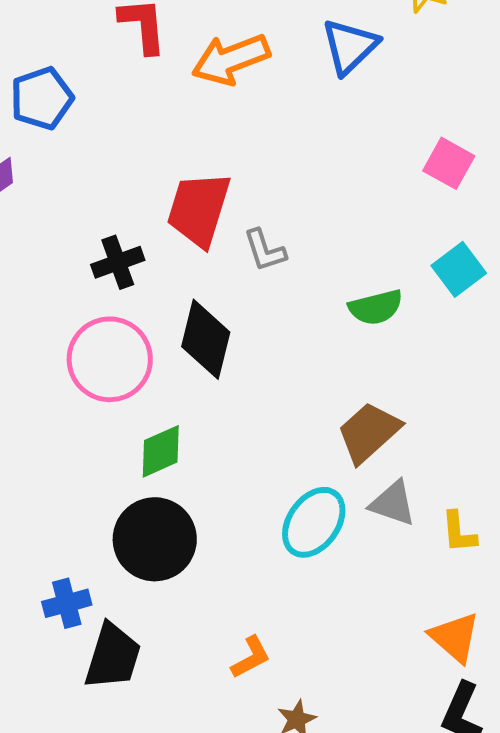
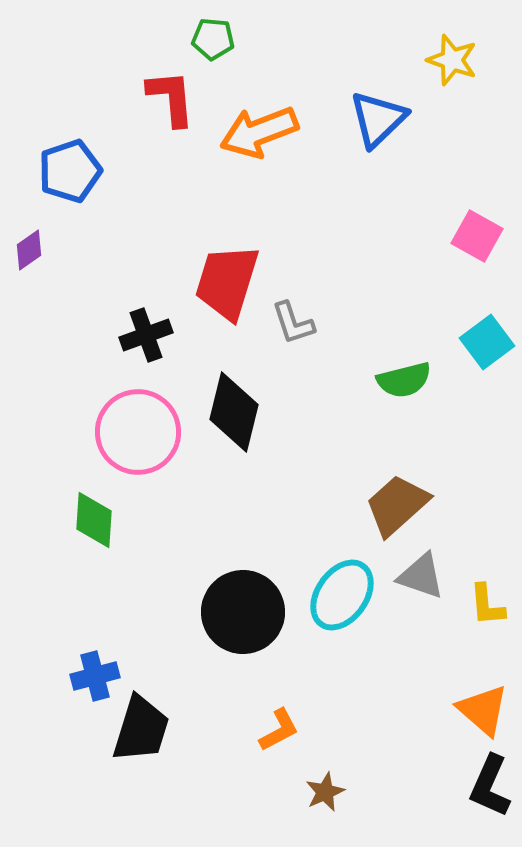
green diamond: (161, 451) -> (94, 520), moved, turned -62
black circle: (155, 539) -> (243, 612), moved

